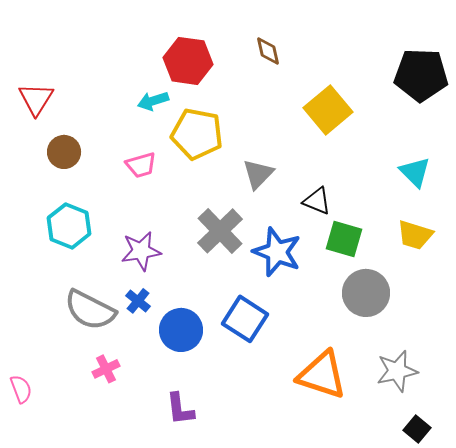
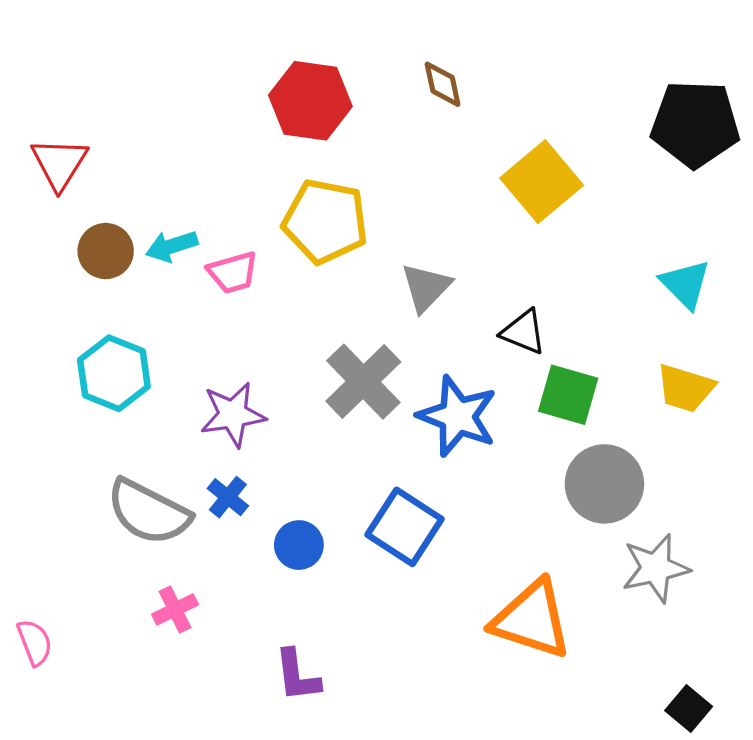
cyan arrow: (153, 101) -> (172, 246), moved
blue circle: (181, 330) -> (299, 545), size x0.7
gray star: (397, 371) -> (656, 568), moved

